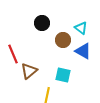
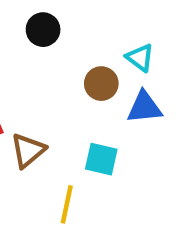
black circle: (42, 23) -> (43, 30), moved
blue triangle: (83, 51) -> (144, 107), turned -36

